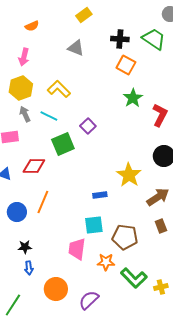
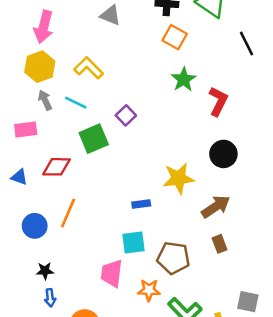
pink arrow: (24, 57) -> (44, 27), size x1.4
yellow star: (129, 175) -> (178, 178), turned 30

